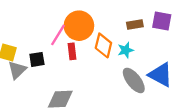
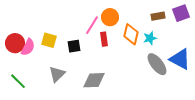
purple square: (162, 21) -> (181, 13), turned -30
orange circle: (79, 26) -> (110, 17), size x0.7
gray triangle: (17, 70) -> (57, 74), moved

